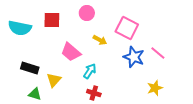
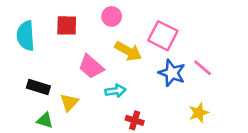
cyan semicircle: (20, 28) -> (26, 36), turned 75
yellow arrow: (100, 40) -> (128, 51), size x1.5
cyan arrow: (90, 71) -> (115, 91), turned 49
red cross: (94, 93) -> (135, 120), moved

